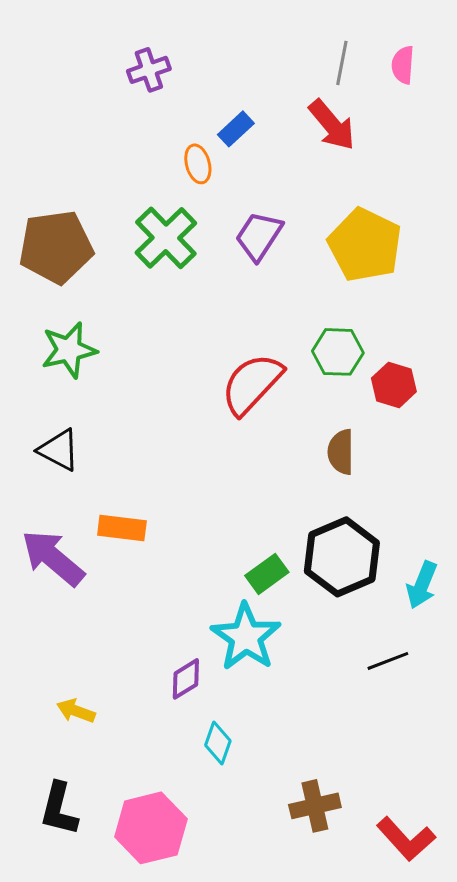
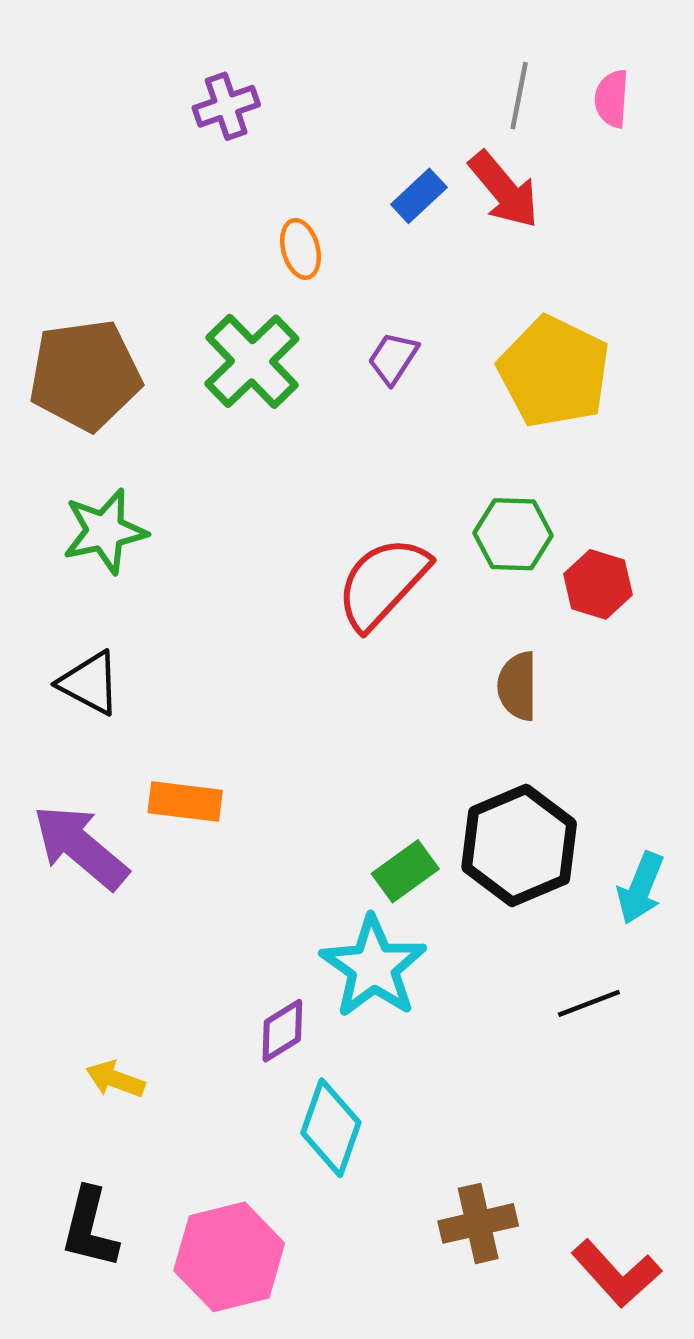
blue rectangle: (236, 129) -> (419, 196), moved
purple trapezoid: (259, 236) -> (393, 358), size x0.7
cyan diamond: (218, 743) -> (331, 1128), size x1.5

